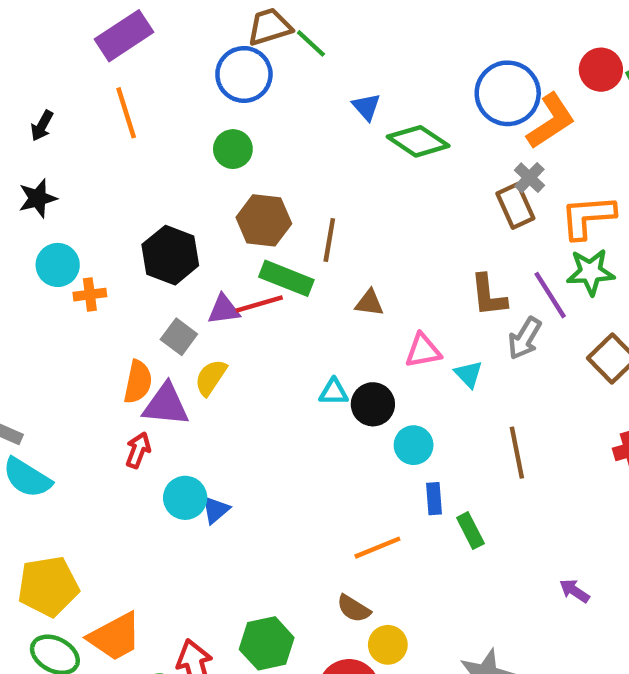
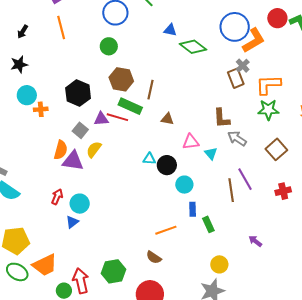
blue triangle: (366, 107) -> (170, 30), turned -40
purple line: (550, 295) -> (245, 179), moved
red line: (259, 304) -> (117, 117), turned 30
gray arrow: (525, 338) -> (237, 138), turned 90
red arrow: (138, 450) -> (57, 197), moved
blue triangle: (216, 510) -> (72, 222), moved
purple arrow: (574, 591) -> (255, 241), moved
yellow circle: (388, 645) -> (219, 264), moved

